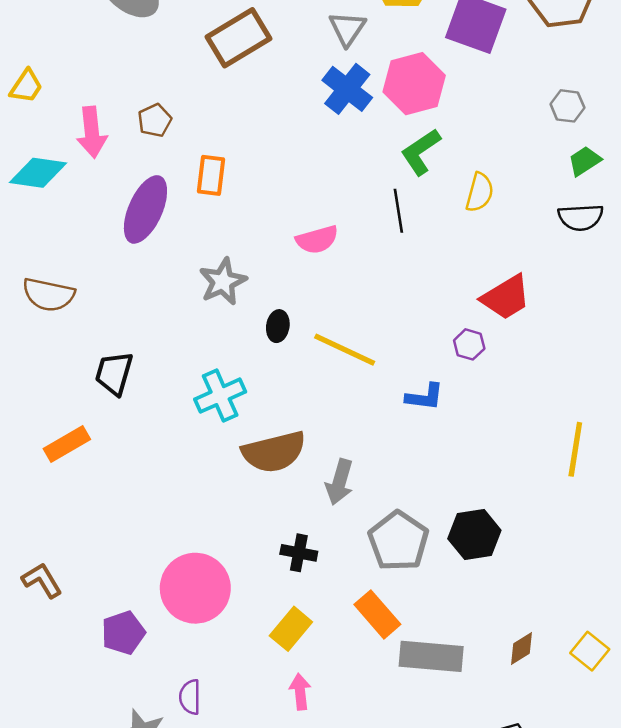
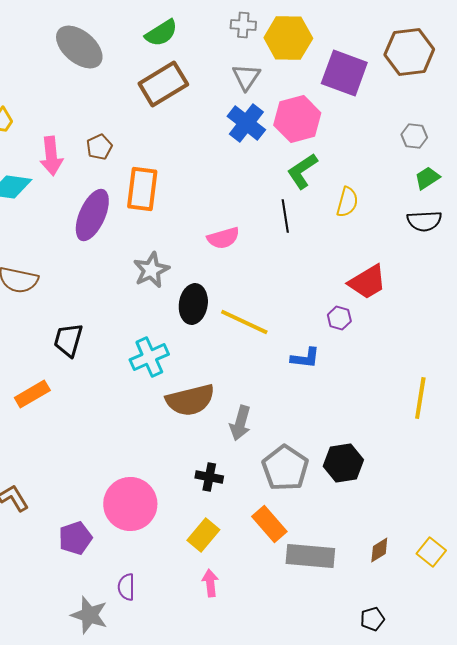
orange rectangle: (211, 175) -> (142, 189), size x1.4
black ellipse: (278, 326) -> (193, 304), size x1.6

